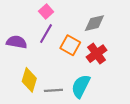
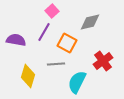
pink square: (46, 12) -> (52, 11), moved
red cross: (97, 54) -> (103, 61), moved
gray line: (53, 90) -> (56, 64), moved

